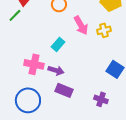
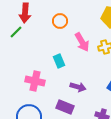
cyan rectangle: (58, 44) -> (59, 61), turned -64
purple arrow: (56, 70) -> (78, 87), moved

